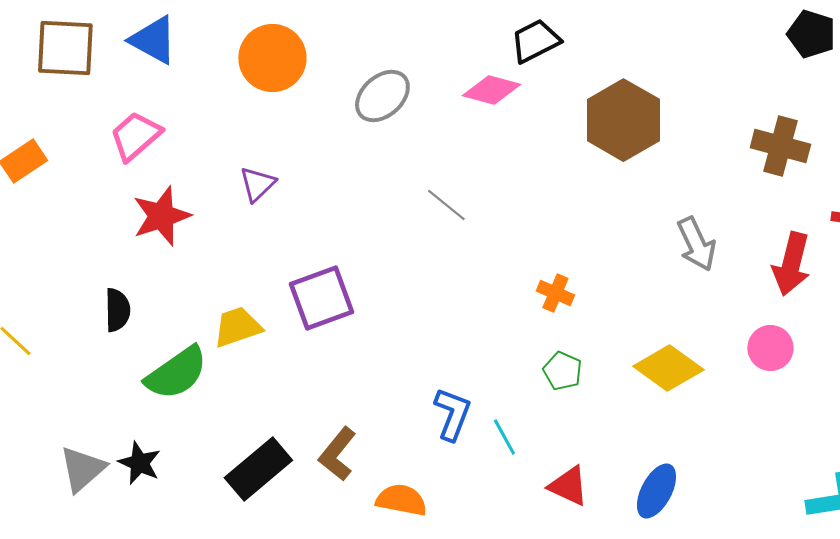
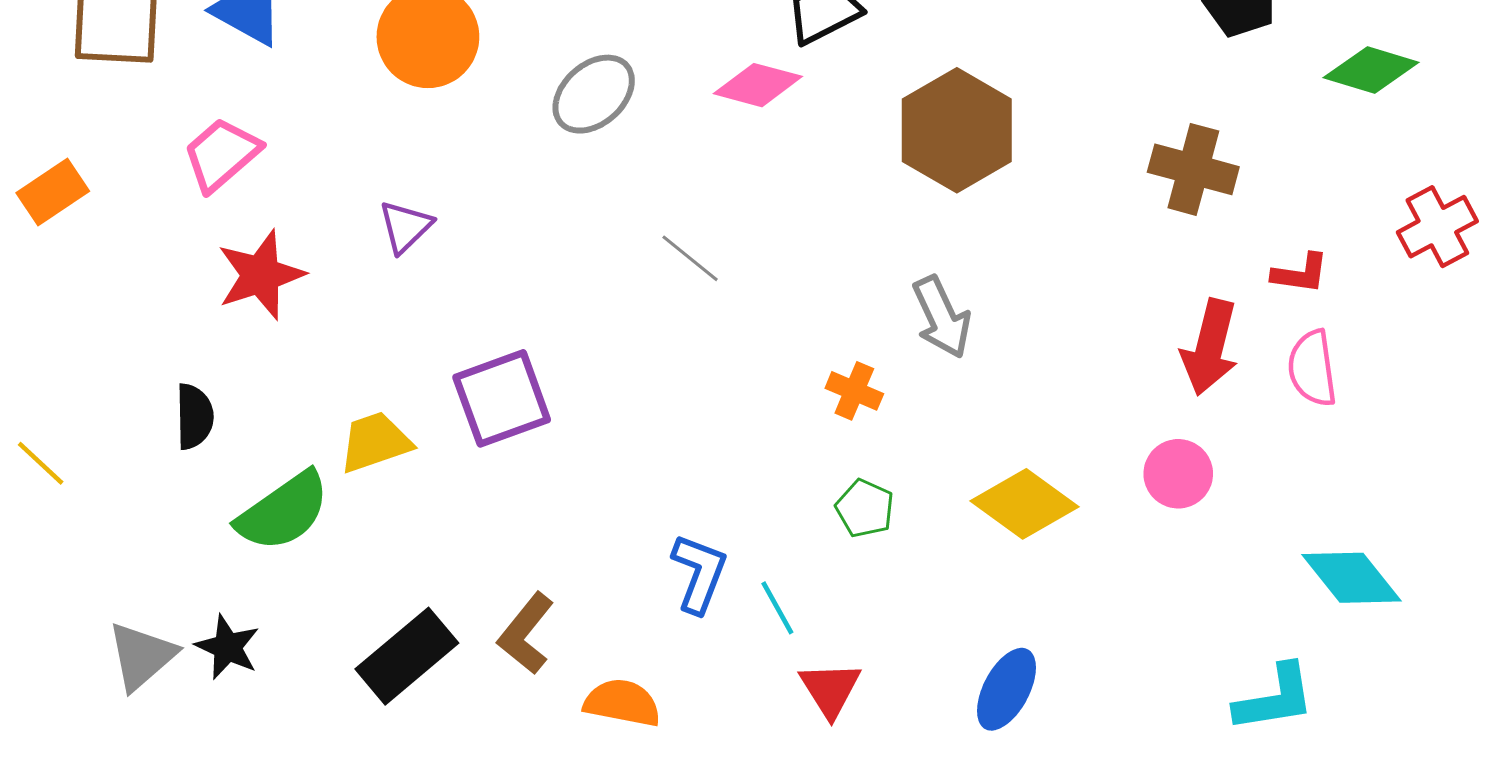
gray arrow: (696, 244) -> (942, 317), moved
red triangle: (568, 486) -> (830, 689), moved, turned 33

